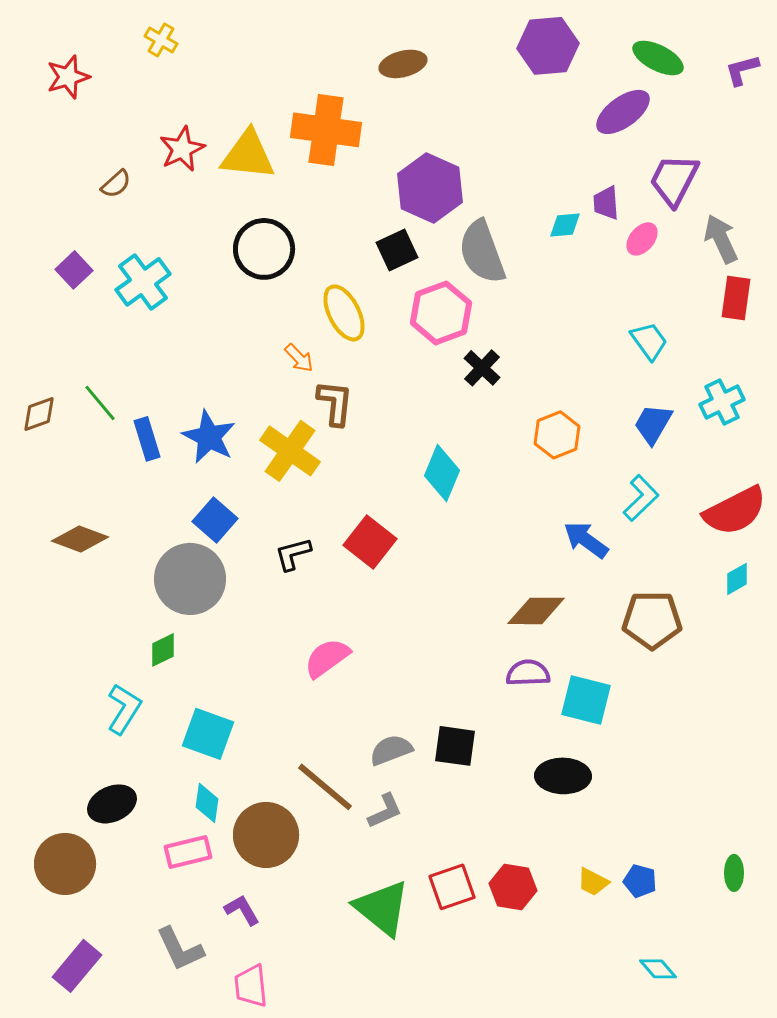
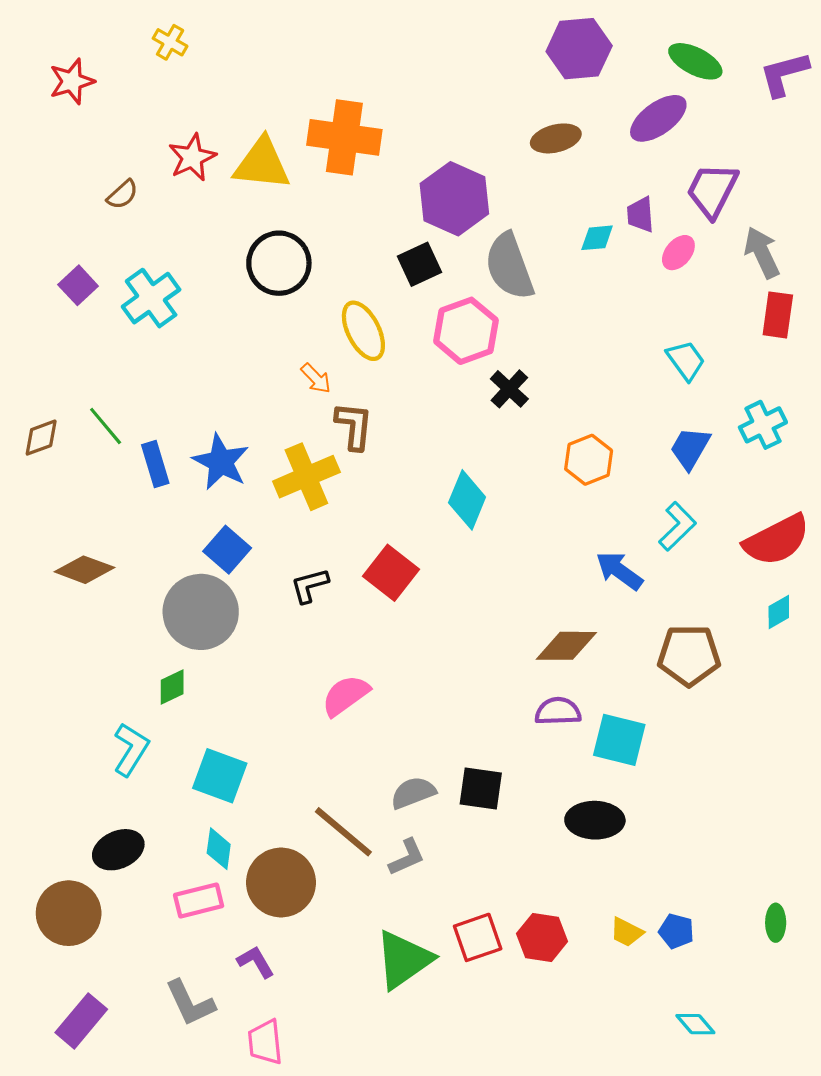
brown ellipse: (403, 64) -> (556, 138), moved
purple L-shape: (742, 70) -> (784, 74), size x1.4
yellow cross: (290, 451) -> (306, 477), turned 32
green triangle: (382, 908) -> (404, 960), turned 46

